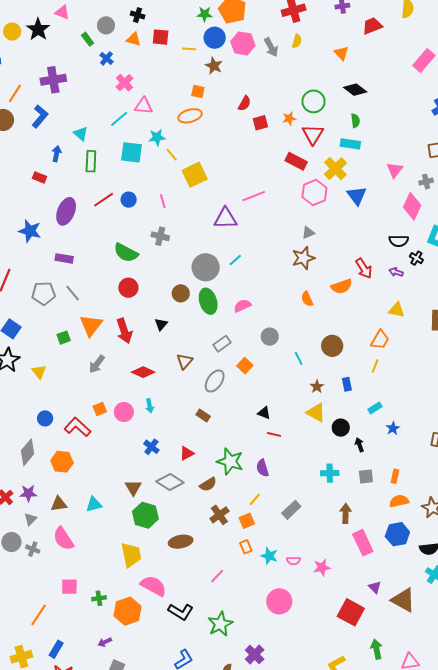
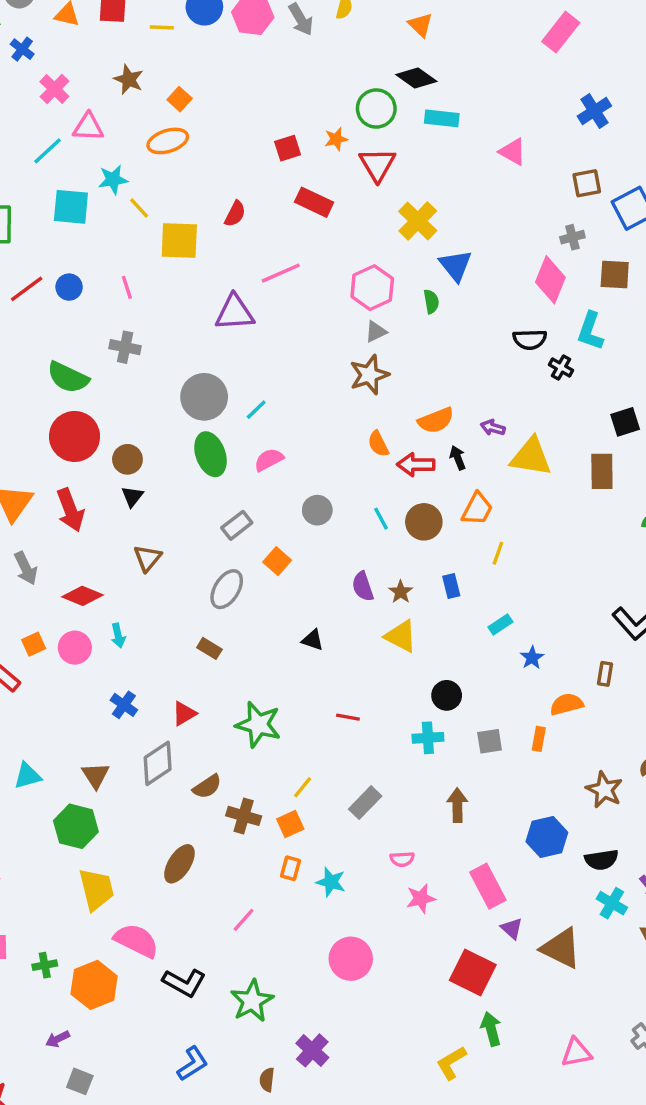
brown star: (214, 66) -> (129, 79), moved
black diamond: (355, 90) -> (416, 78), moved
orange square: (198, 91) -> (180, 99), turned 32
red semicircle: (245, 103) -> (235, 214), moved
green semicircle: (355, 121) -> (431, 302), moved
cyan rectangle: (350, 144) -> (442, 118), moved
red rectangle: (296, 161) -> (314, 202), moved
pink triangle: (395, 170) -> (513, 152), moved, turned -36
yellow square: (195, 175) -> (179, 240), turned 30
pink hexagon: (314, 192) -> (372, 288), moved
cyan line: (235, 260) -> (256, 410), moved
red arrow: (364, 268) -> (416, 465), moved, turned 125
purple arrow: (396, 272) -> (493, 428), moved
red circle: (128, 288) -> (75, 436), size x1.5
brown circle: (181, 293) -> (127, 459), moved
yellow triangle: (397, 310) -> (531, 457), size x1.5
orange trapezoid: (380, 340) -> (477, 509), moved
cyan line: (299, 358) -> (381, 519), moved
brown triangle: (185, 361) -> (148, 558), moved
gray arrow: (97, 364) -> (26, 568), turned -60
red diamond: (143, 372) -> (83, 596), moved
black circle: (341, 428) -> (447, 695), moved
red line: (274, 434) -> (348, 717), moved
black arrow: (360, 445) -> (458, 458), moved
purple semicircle: (262, 468) -> (363, 586), moved
gray diamond: (170, 482) -> (158, 763), turned -64
brown semicircle: (208, 484) -> (207, 787), moved
orange semicircle: (399, 501) -> (567, 704), moved
cyan triangle: (94, 504) -> (27, 776), moved
green hexagon: (145, 515) -> (76, 826), moved
brown cross: (219, 515) -> (244, 816), turned -36
brown ellipse: (181, 542) -> (179, 864), turned -45
pink rectangle: (363, 543) -> (488, 886), moved
orange rectangle: (246, 547) -> (291, 868), turned 40
pink semicircle: (294, 561) -> (402, 859), moved
green arrow: (376, 649) -> (491, 1029), moved

